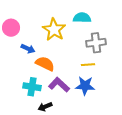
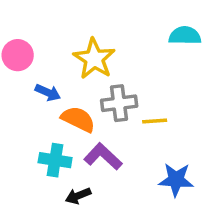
cyan semicircle: (82, 18) -> (185, 36), moved
gray cross: (96, 43) -> (119, 103), moved
blue star: (85, 86) -> (176, 180), moved

